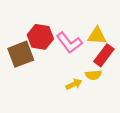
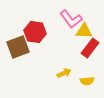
pink L-shape: (69, 43) -> (71, 19), moved
yellow semicircle: (93, 75) -> (87, 81), moved

